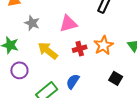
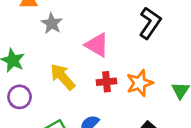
gray star: (32, 23) -> (52, 23), moved
pink triangle: (68, 24) -> (97, 45), turned 36

